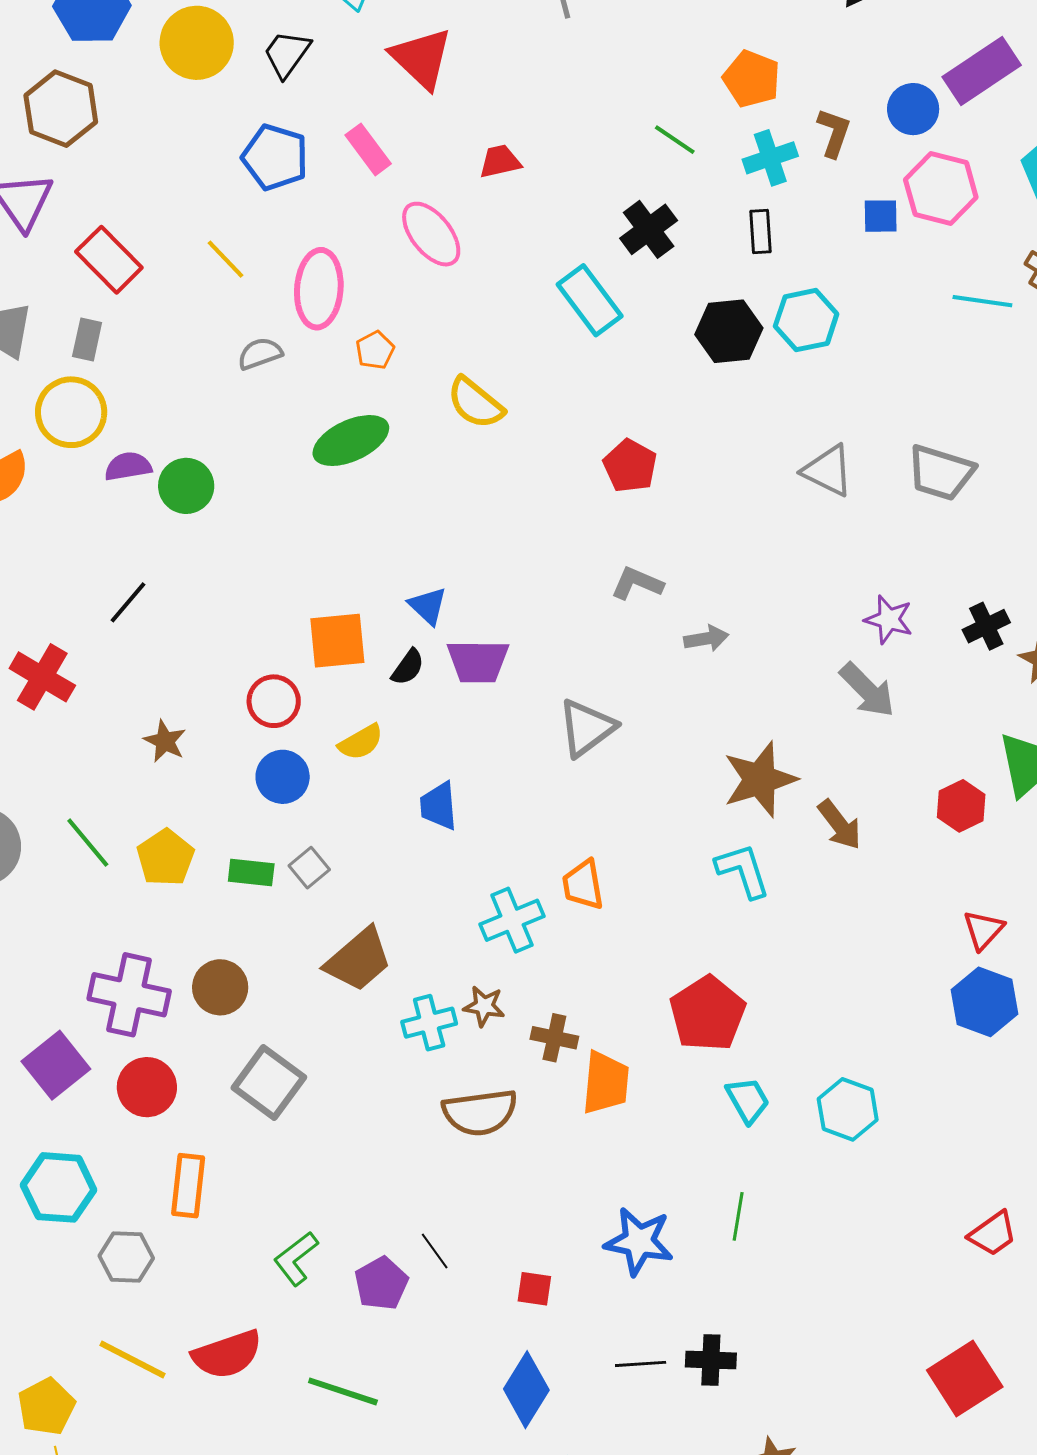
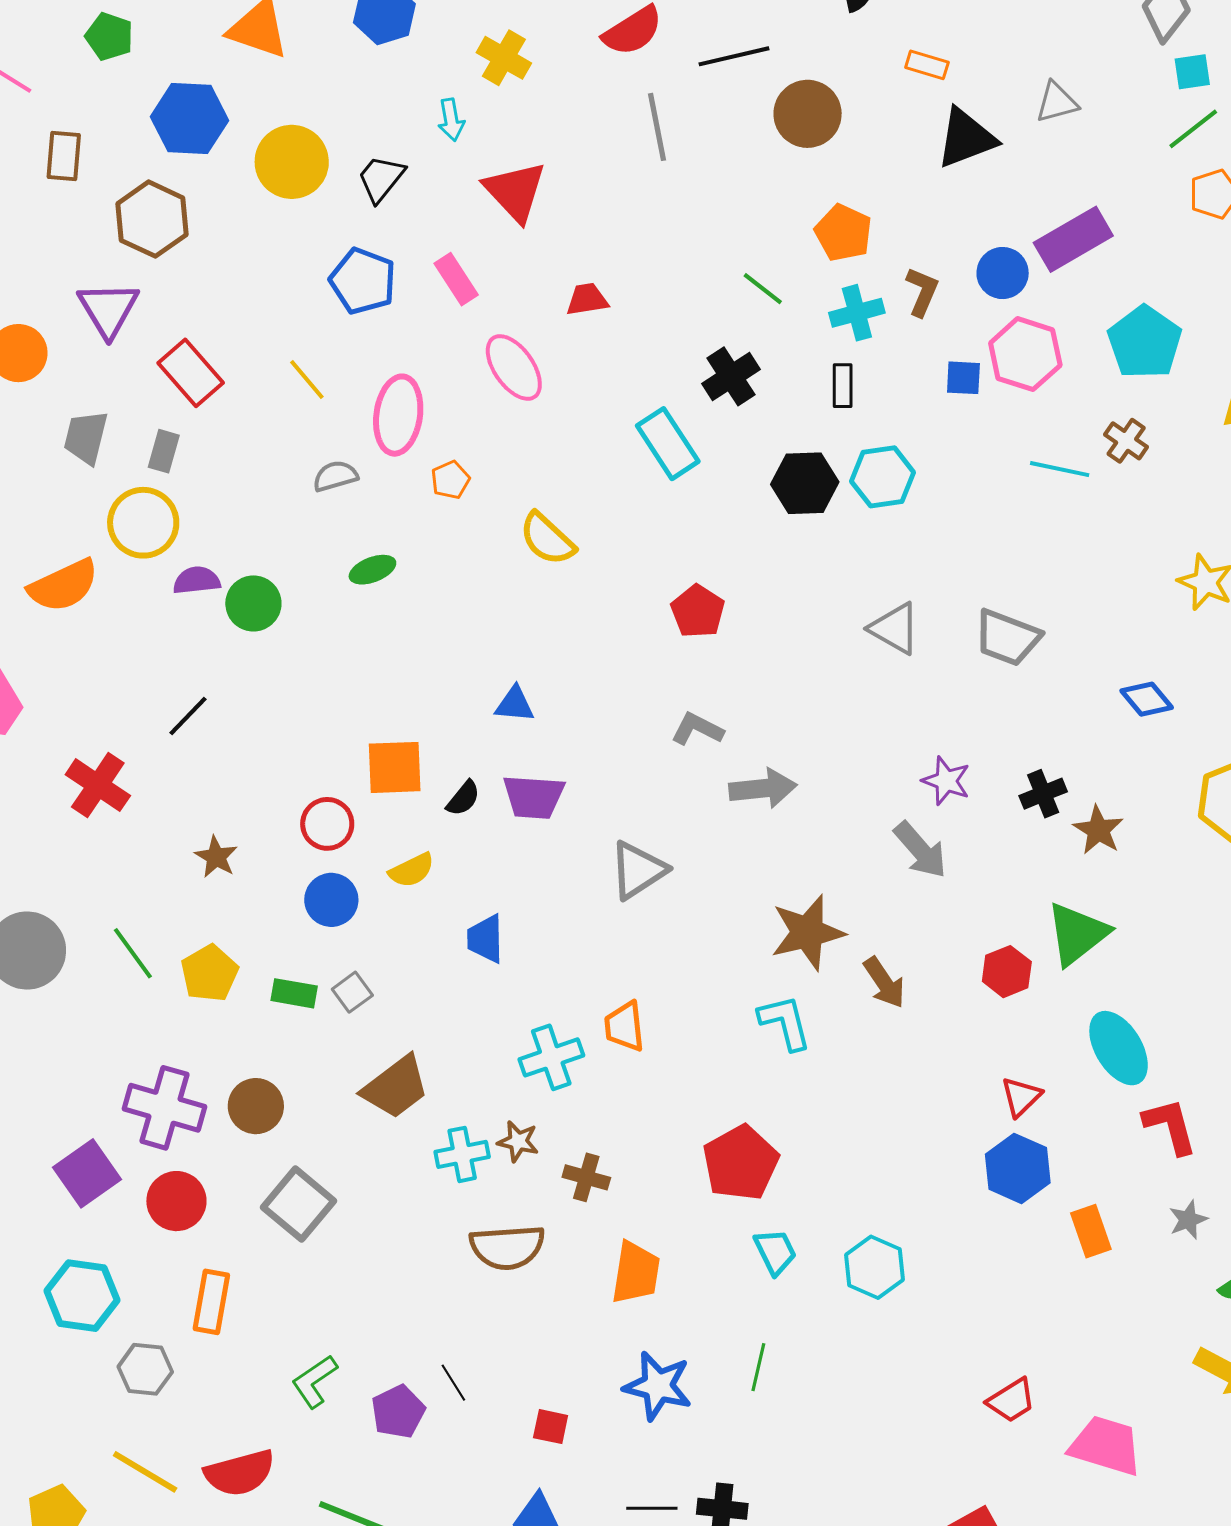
green ellipse: (351, 441) -> (372, 570), moved, size x0.6
blue triangle: (428, 606) -> (515, 704), moved, turned -42
gray arrow: (706, 638) -> (763, 788), size x1.5
orange trapezoid: (606, 1083) -> (636, 1273), moved

